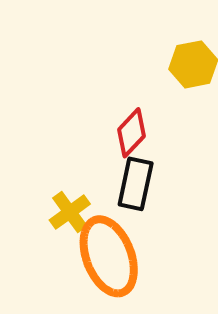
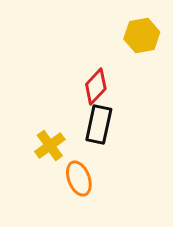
orange ellipse: (109, 256) -> (79, 179), size x0.6

